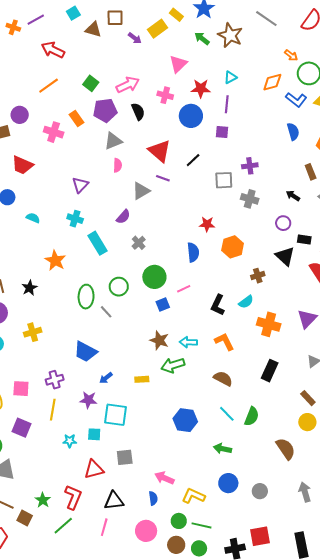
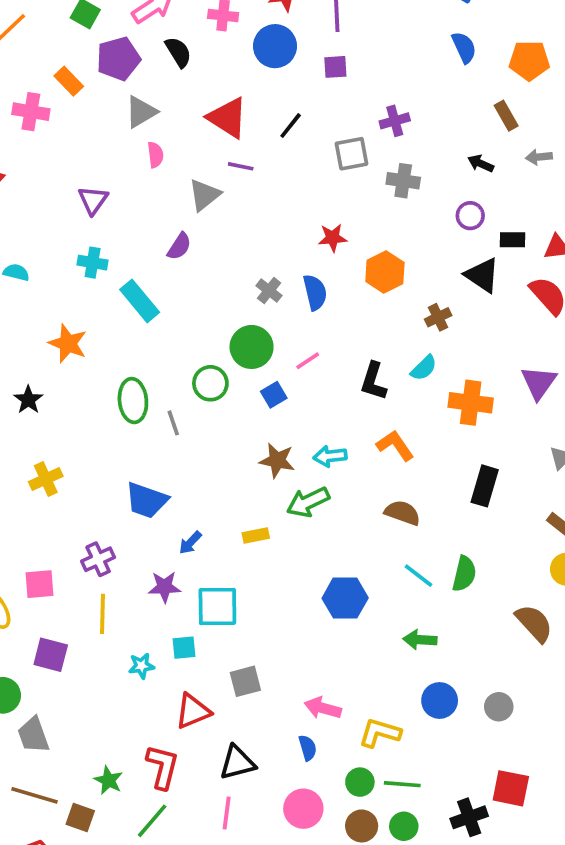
gray cross: (139, 243) -> (269, 291), moved
green circle: (119, 287) -> (210, 383), moved
gray line: (106, 312) -> (173, 423), turned 32
red square: (260, 536) -> (511, 788), turned 30

